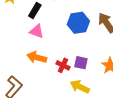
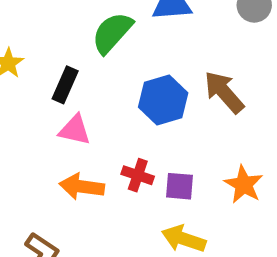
red cross: (63, 65) -> (138, 175), moved

